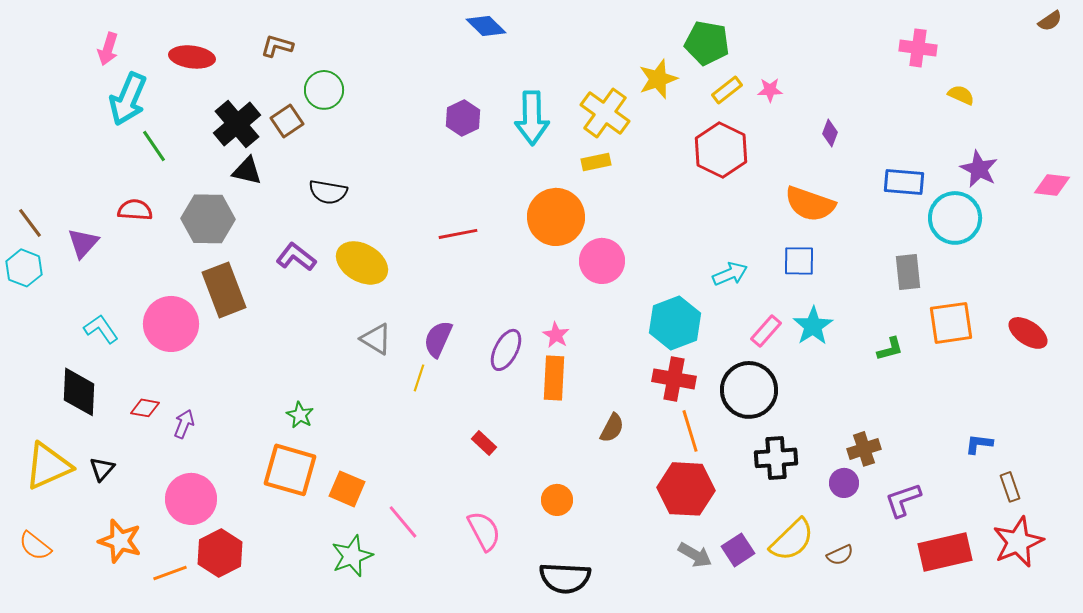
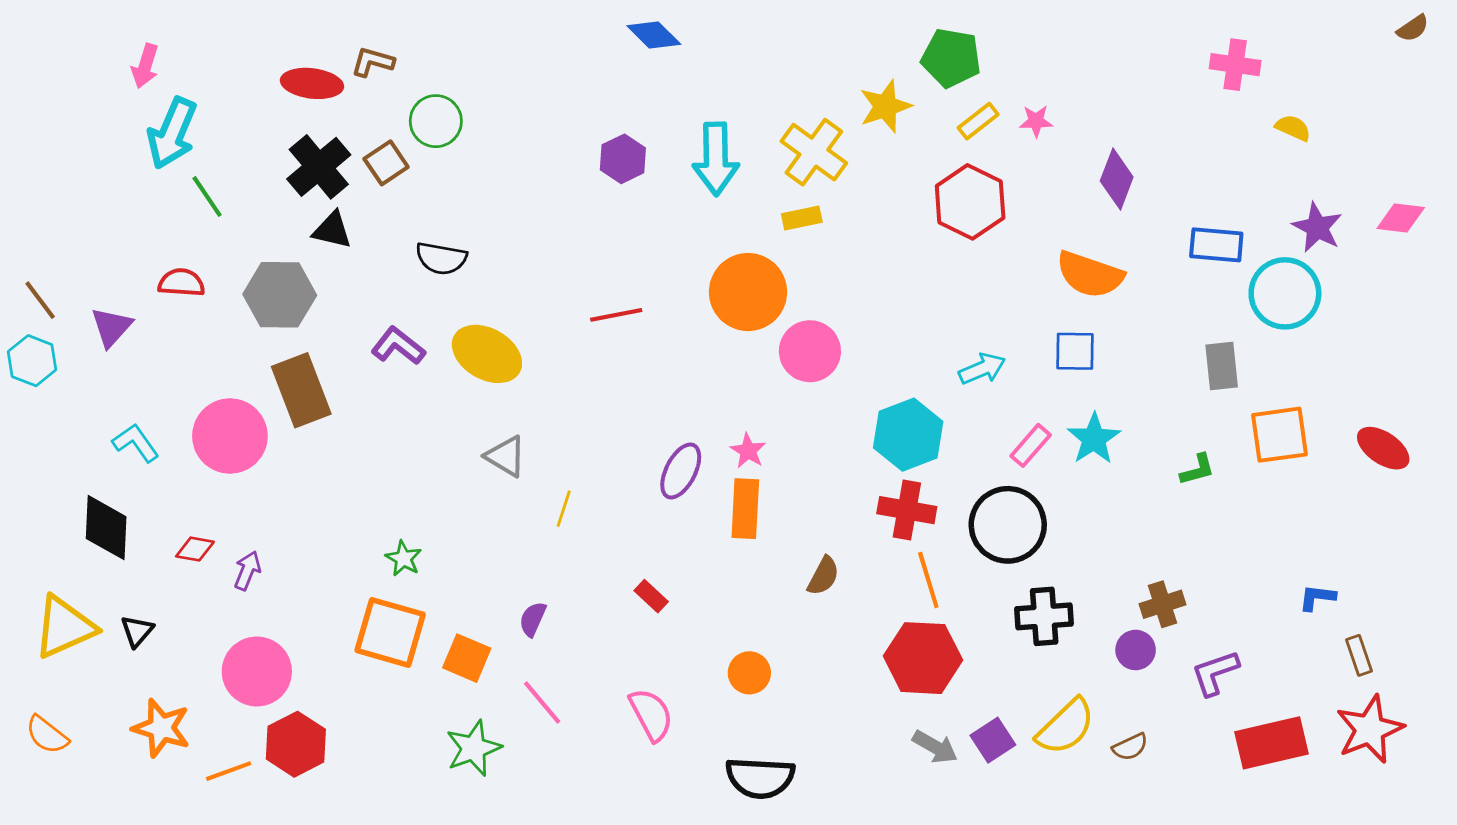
red ellipse: (192, 57) -> (312, 83), moved
purple diamond: (830, 133) -> (1117, 179), size x1.6
pink diamond: (1052, 185) -> (1401, 218), moved
purple semicircle: (438, 339) -> (533, 619), moved, size x0.7

